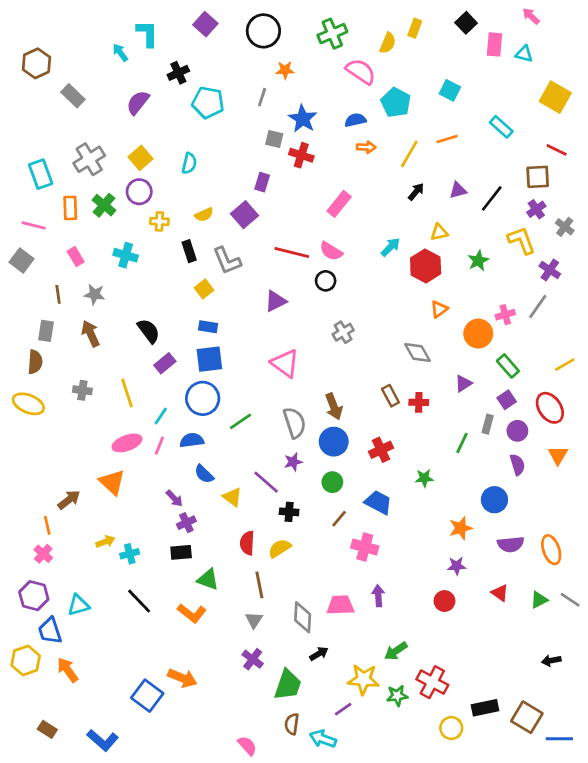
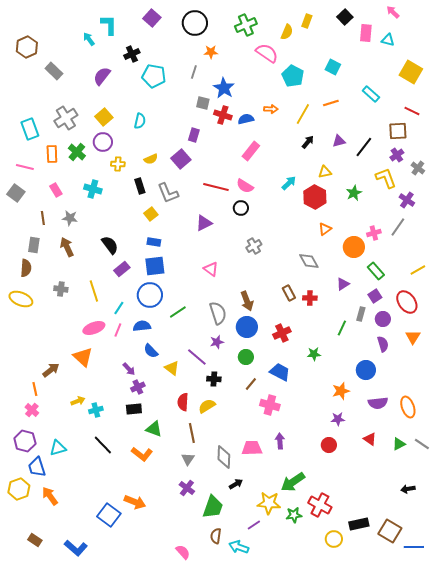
blue semicircle: (355, 120) -> (246, 119), moved
pink triangle: (285, 363) -> (211, 269), size x0.7
green arrow: (396, 651) -> (293, 482), size x1.4

